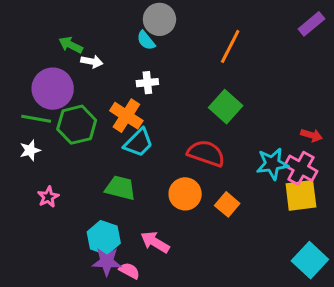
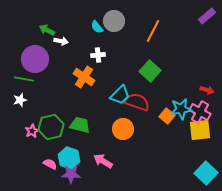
gray circle: (159, 19) -> (114, 21), moved
green hexagon: (77, 125) -> (51, 127), moved
cyan trapezoid: (138, 143) -> (120, 95), moved
orange square: (227, 204) -> (167, 116), moved
pink semicircle: (129, 271) -> (50, 164), moved

